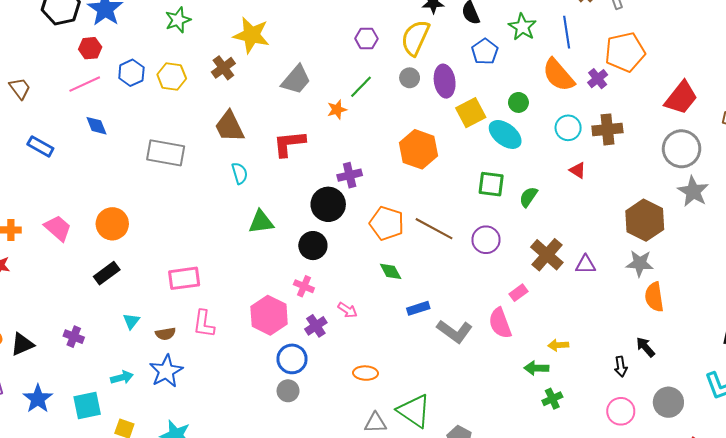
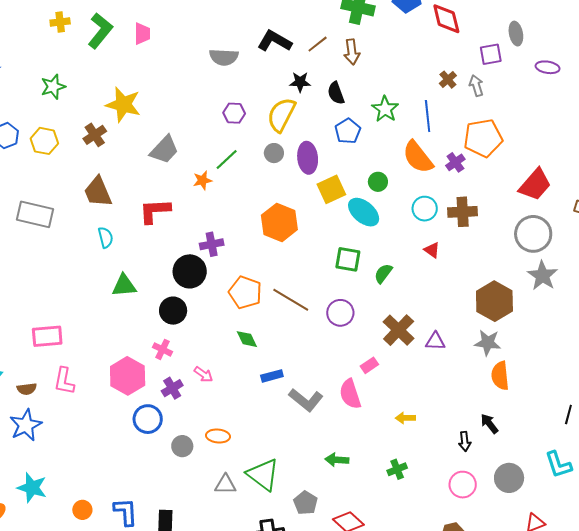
green arrow: (536, 368) -> (337, 460), moved
gray circle: (288, 391) -> (182, 446), moved

